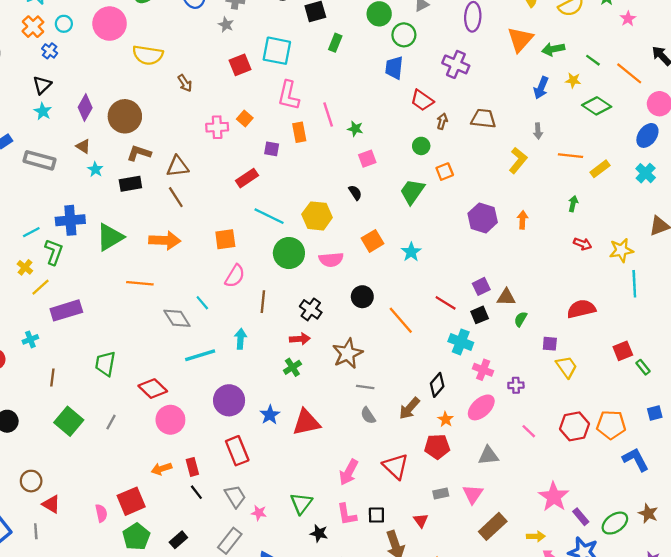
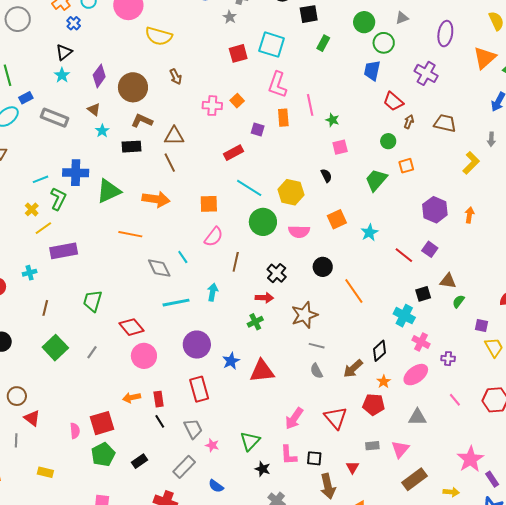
brown arrow: (185, 83) -> (176, 77), moved
purple square: (481, 286) -> (430, 249), moved, turned -35
red line: (446, 303) -> (404, 255), moved

